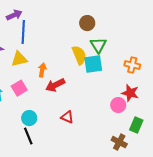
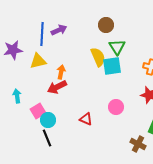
purple arrow: (14, 15) -> (59, 30), moved
red arrow: (55, 85) -> (57, 87), moved
pink square: (19, 88) -> (38, 111), moved
pink circle: (118, 105) -> (116, 107), moved

